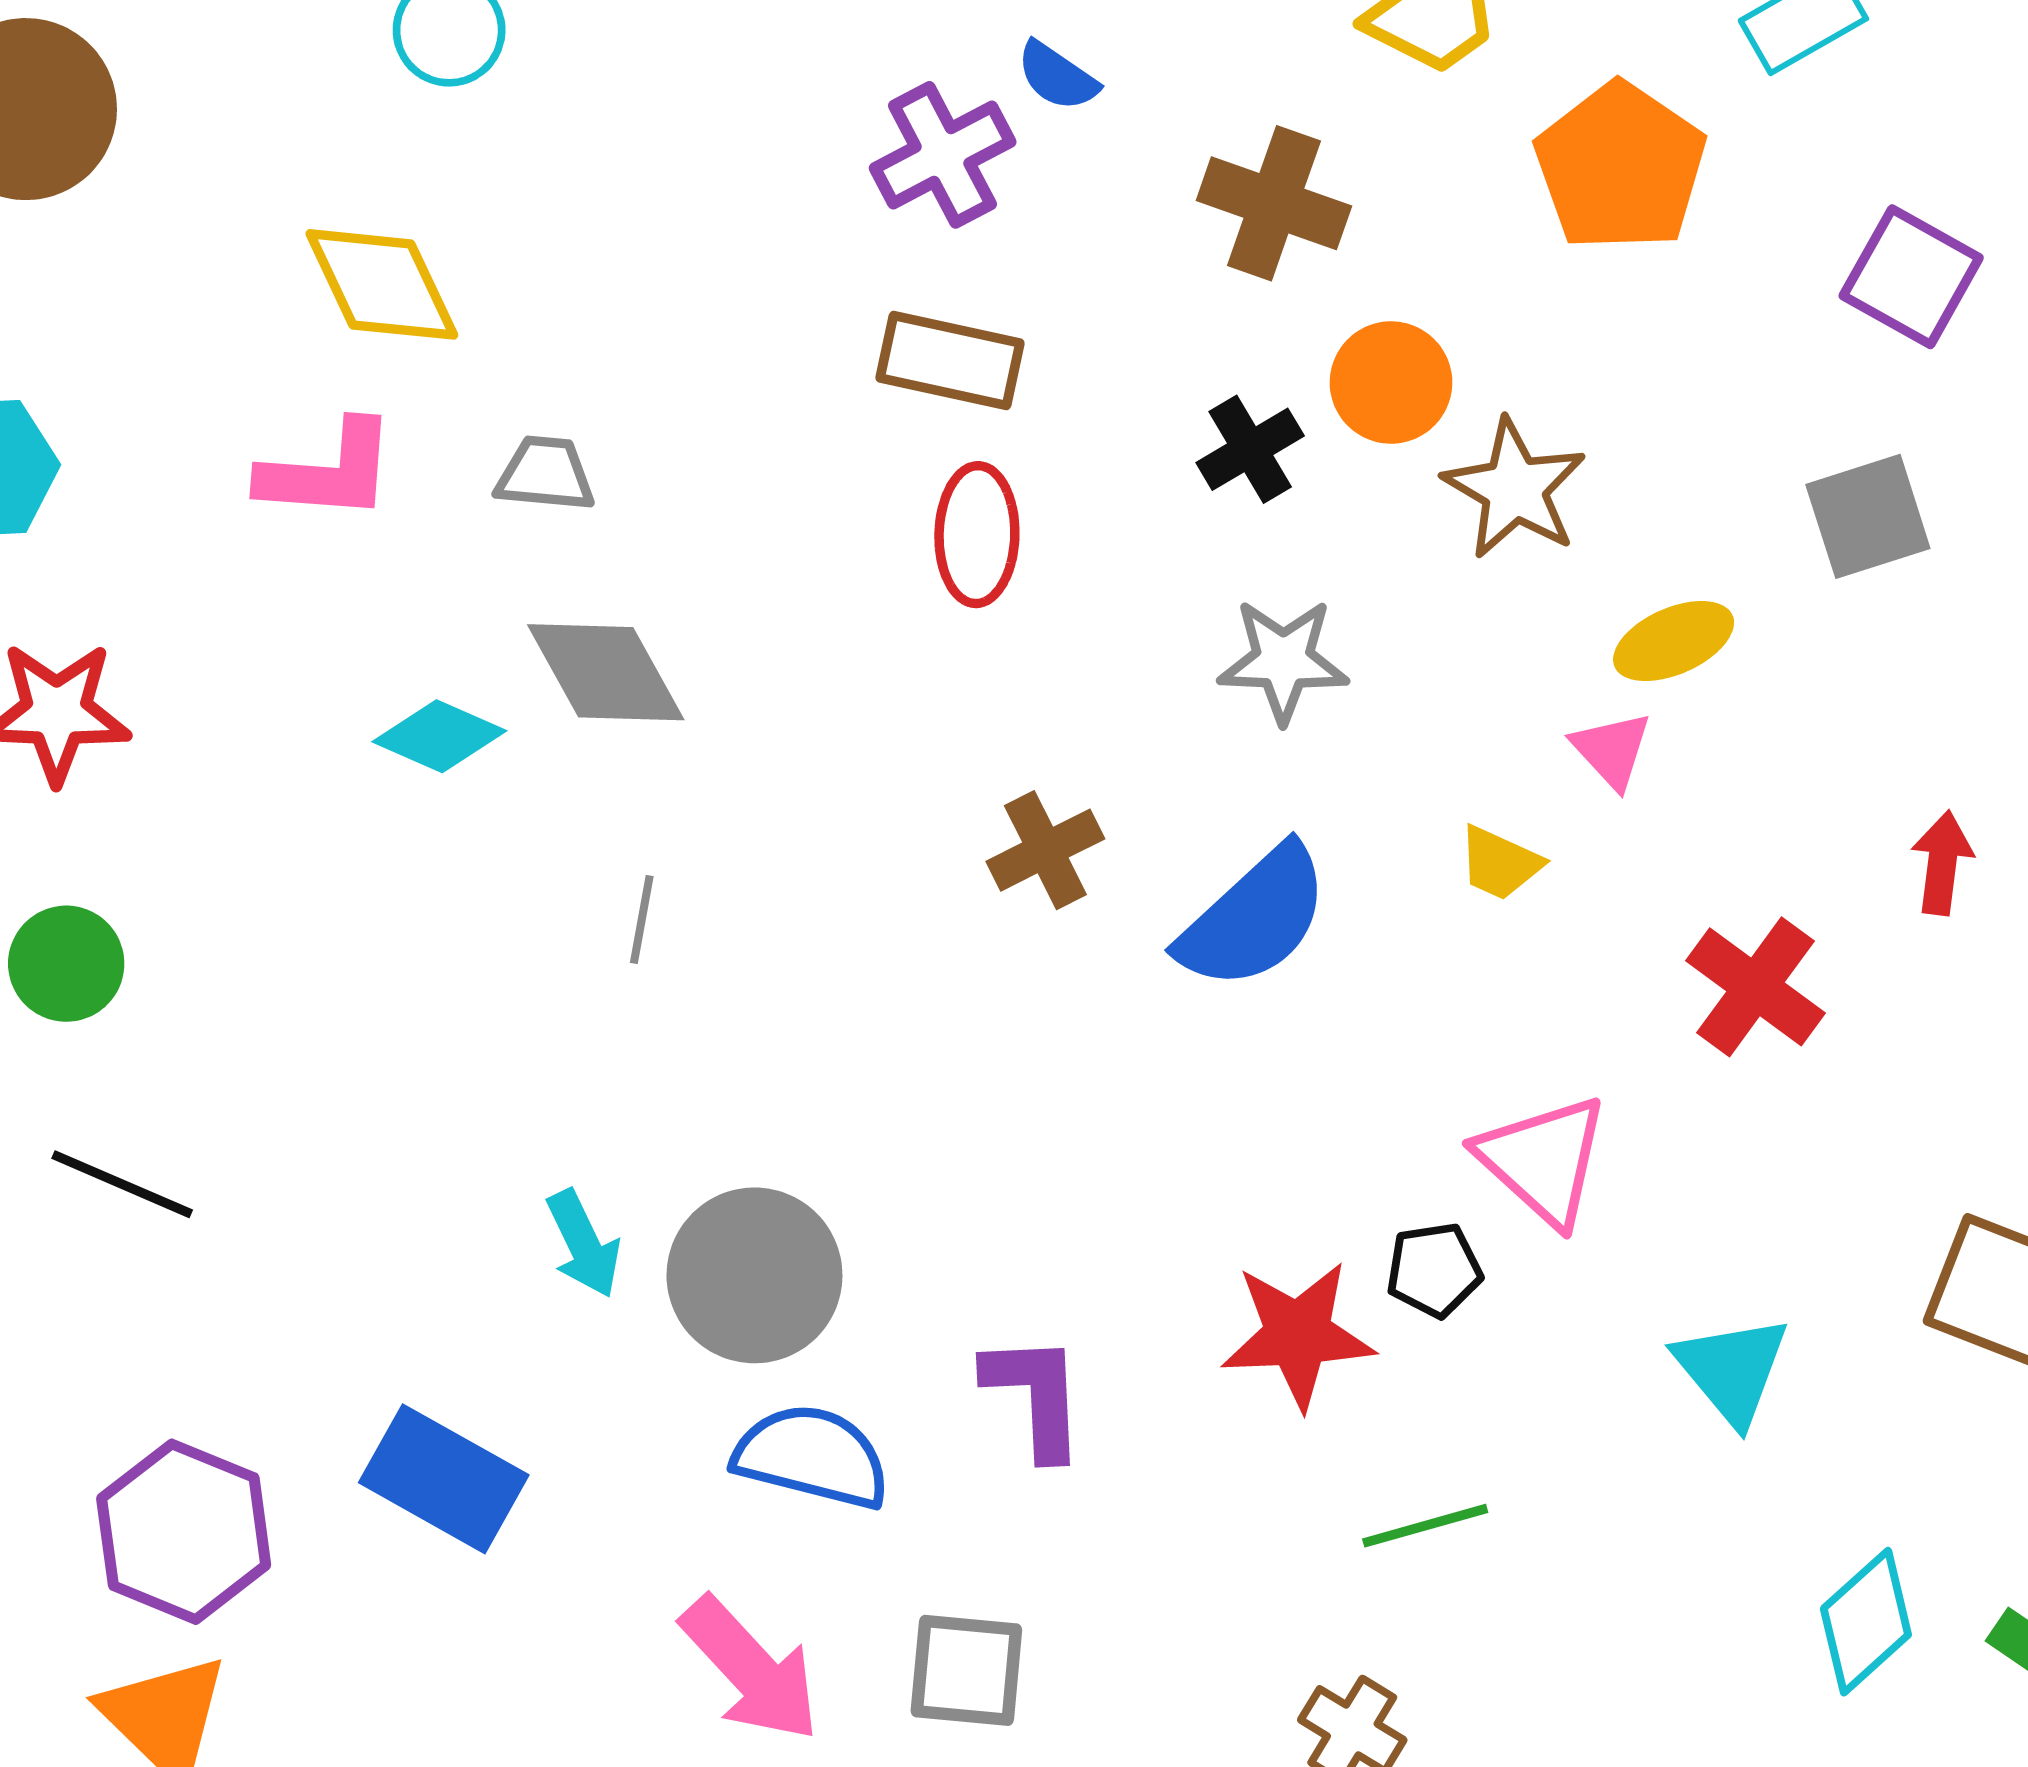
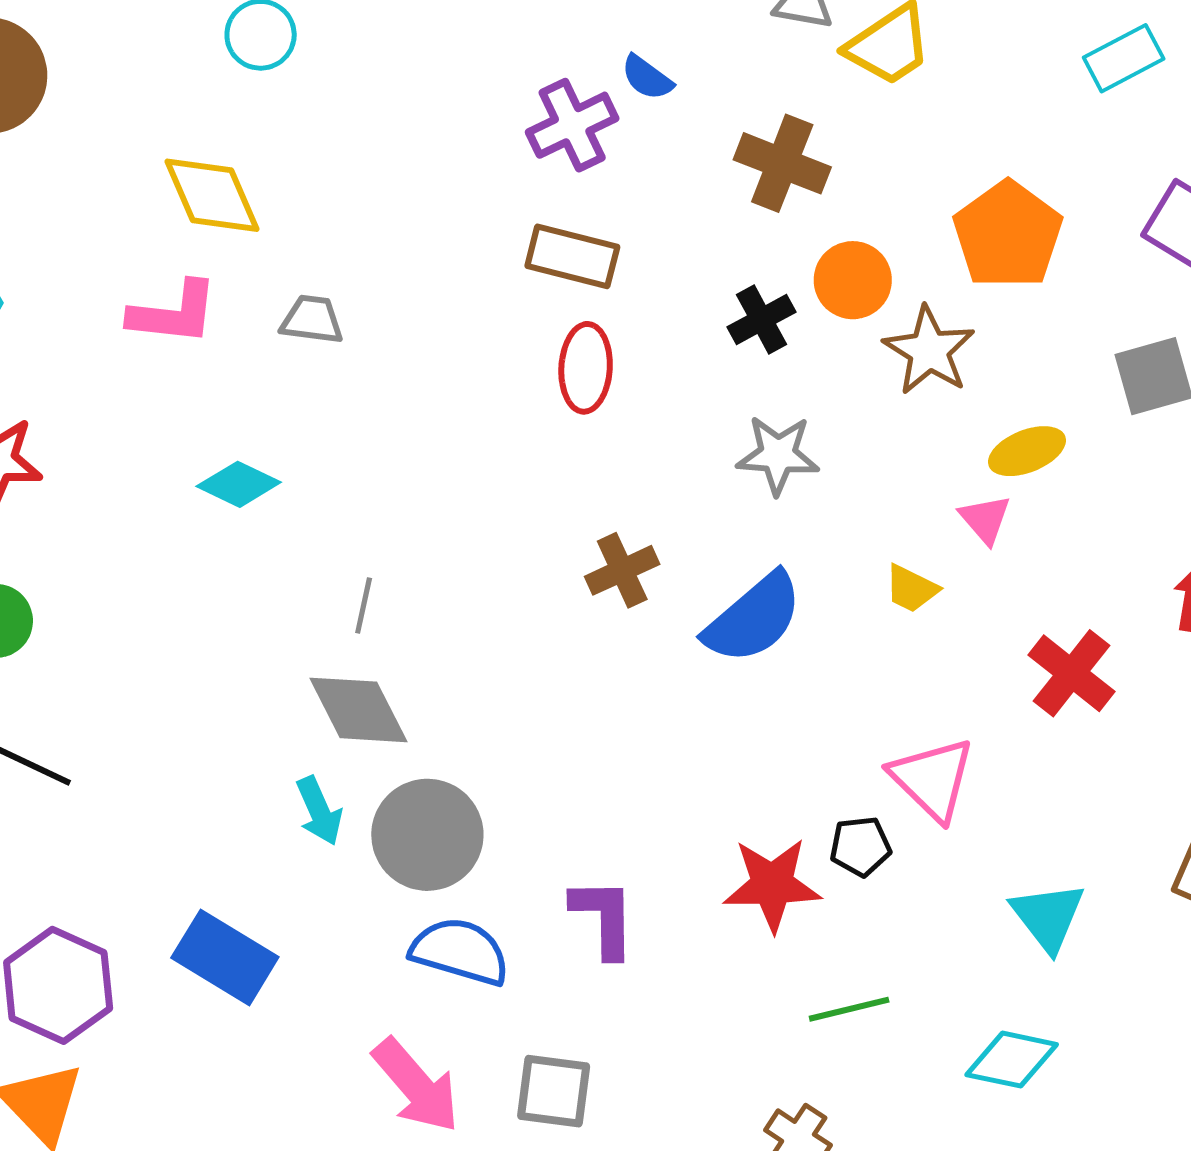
orange pentagon: (1620, 167) -> (1008, 235), moved
gray diamond: (606, 672) -> (358, 710), moved
cyan diamond: (1866, 1622) -> (1012, 1060), moved, turned 52

